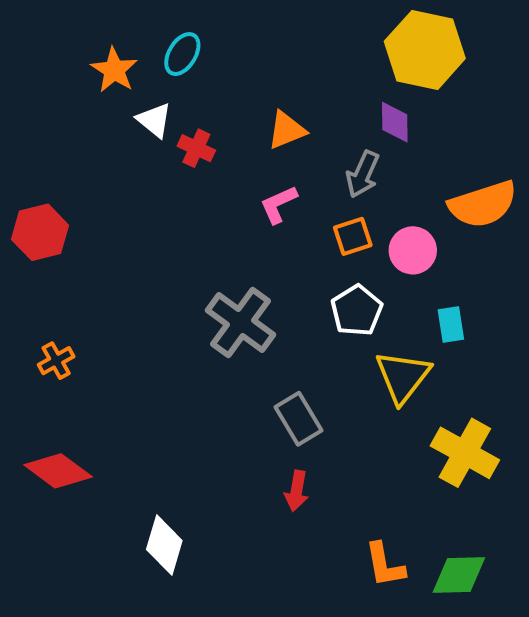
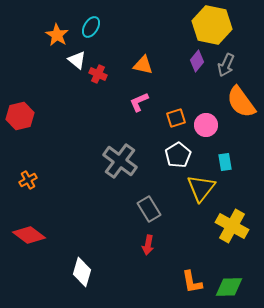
purple diamond: (395, 122) -> (197, 61), turned 40
orange triangle: (287, 130) -> (143, 65), turned 35
gray arrow: (363, 174) -> (226, 65), moved
orange semicircle: (483, 204) -> (241, 102), turned 72

